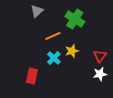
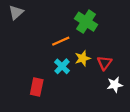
gray triangle: (37, 11) -> (16, 12), moved
red triangle: (100, 56) -> (104, 63), moved

